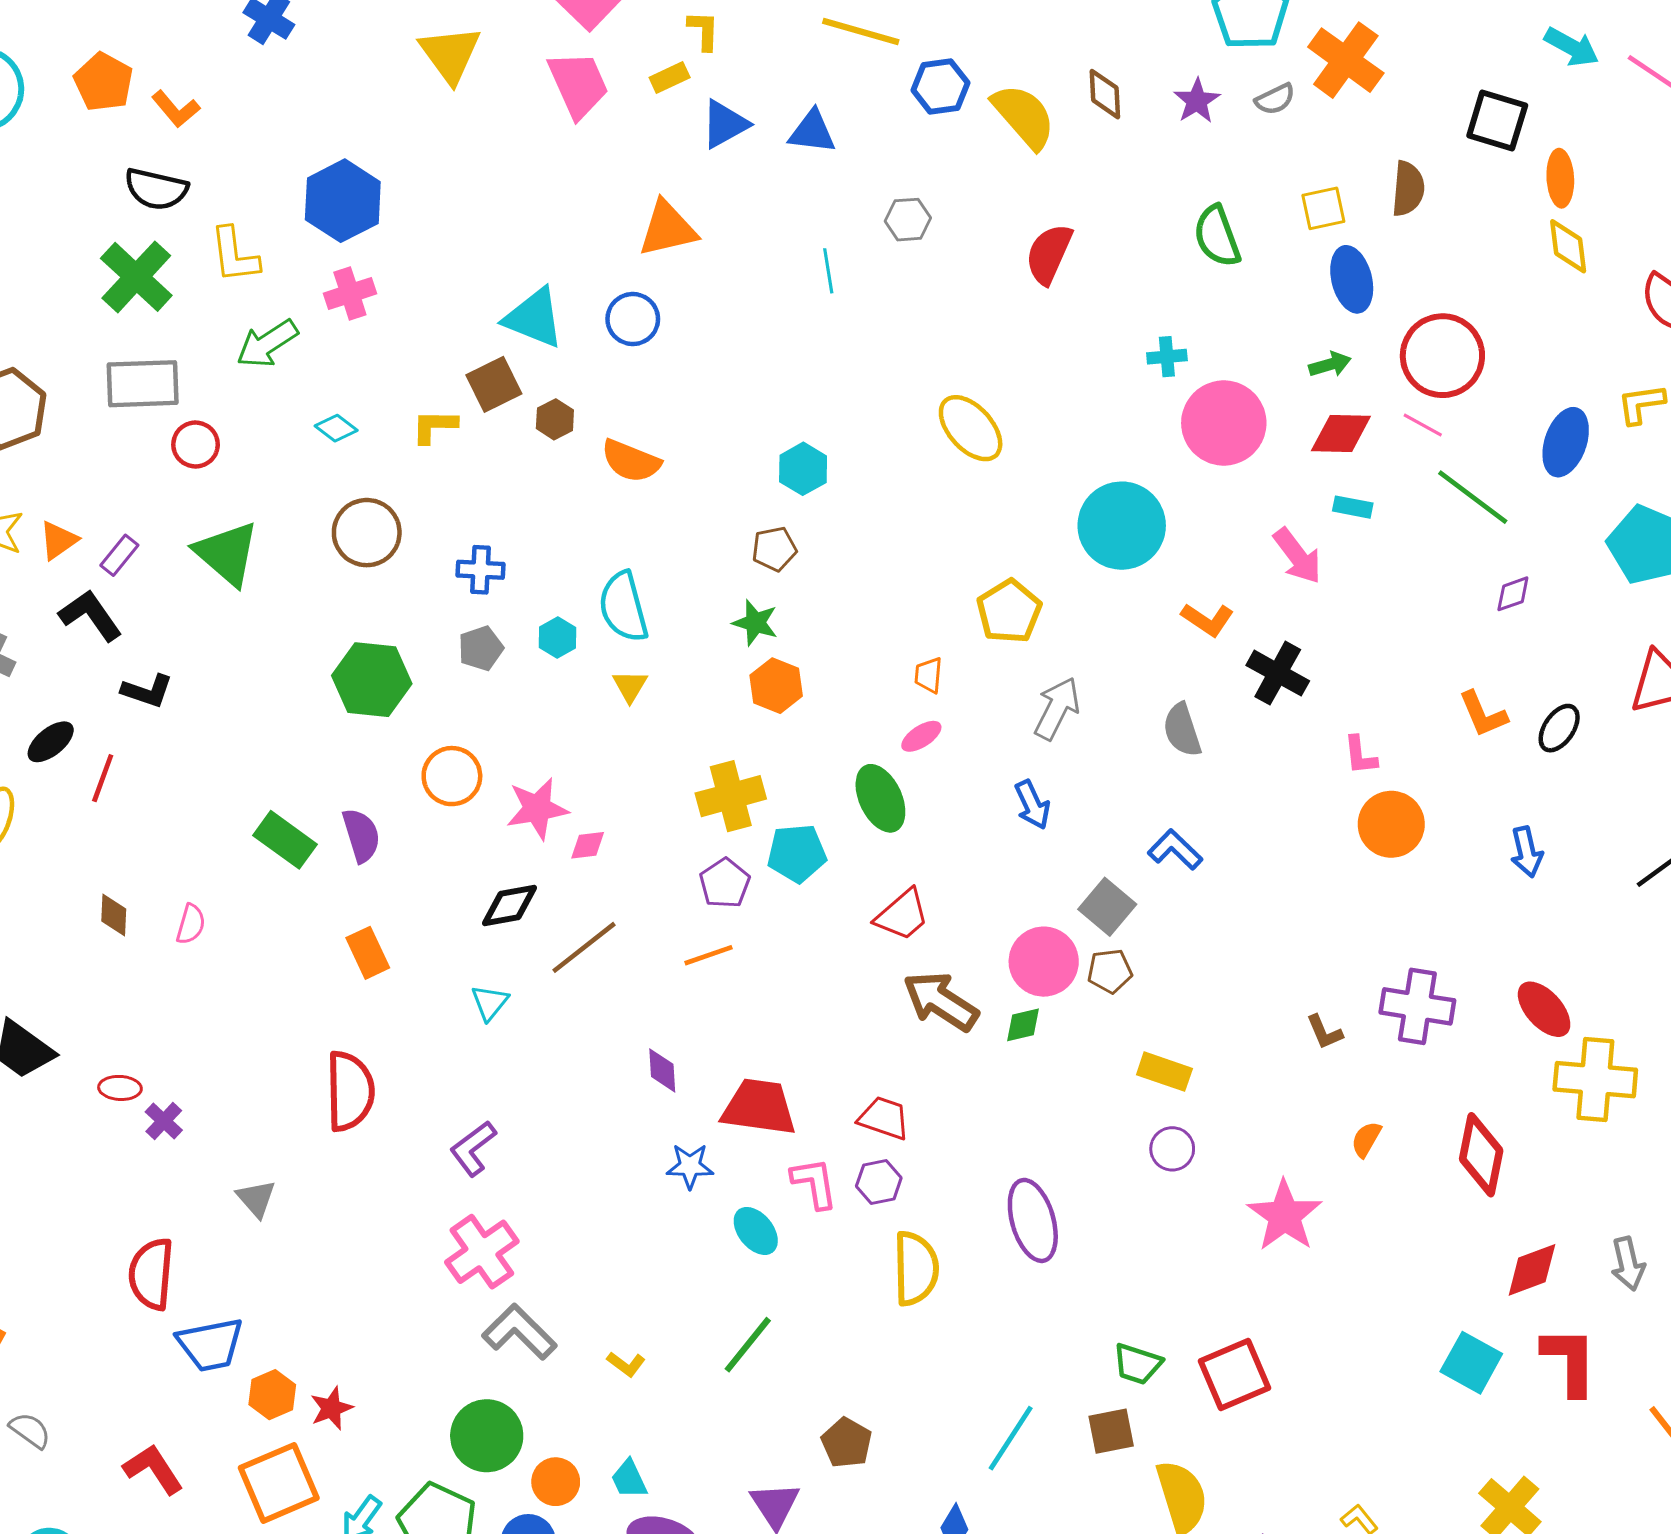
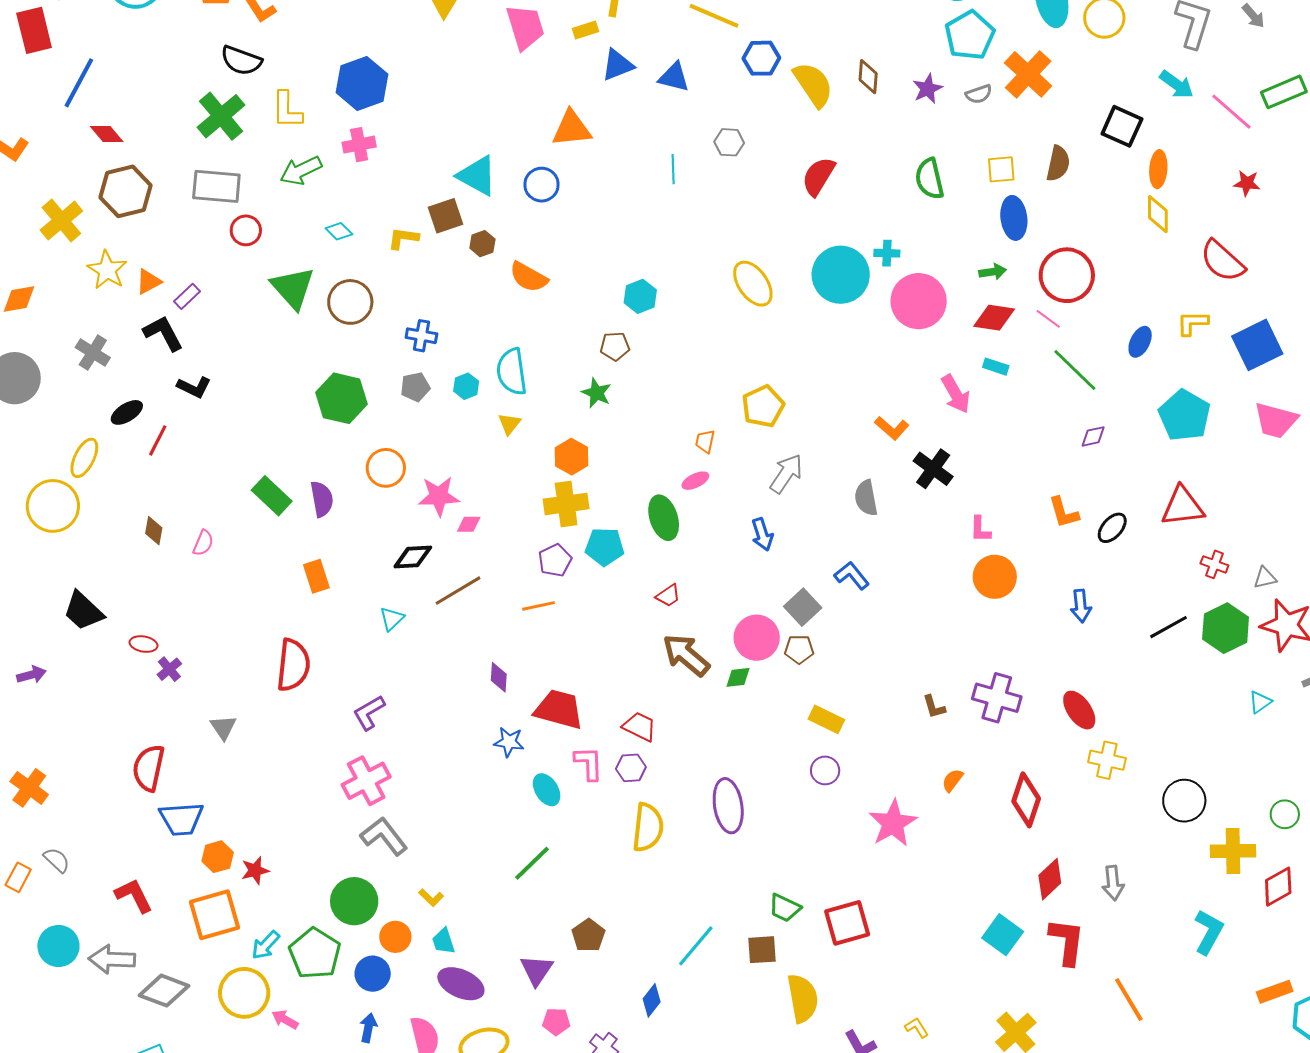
blue ellipse: (1566, 442) -> (1140, 342), size x0.7
cyan circle: (1122, 526) -> (841, 275), moved
green triangle: (227, 553) -> (293, 288), moved
orange hexagon: (776, 686) -> (572, 457), moved
red trapezoid: (902, 915) -> (668, 596), size x0.7
yellow cross: (1595, 1080) -> (1107, 760), size x0.7
red diamond: (1532, 1270) -> (1050, 879), turned -30
yellow L-shape: (626, 1364) -> (431, 898), moved

